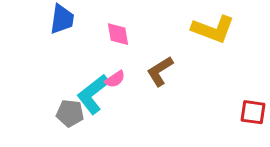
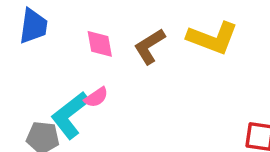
brown L-shape: (160, 71) -> (150, 46), moved

